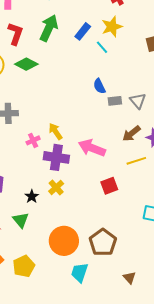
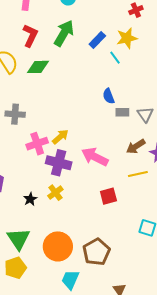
green diamond: (26, 64) -> (38, 67), turned -35
yellow arrow: (55, 131) -> (60, 137), turned 78
pink cross: (33, 140) -> (37, 144), size x1.5
green triangle: (21, 220) -> (19, 239), moved, size x1.4

